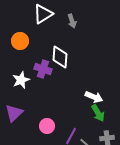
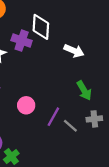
white arrow: (94, 97) -> (74, 51), moved

